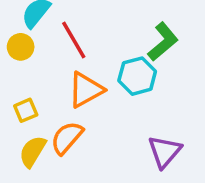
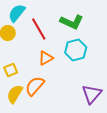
green L-shape: (163, 42) -> (72, 22), moved, turned 65
orange triangle: (86, 90) -> (46, 58), size x0.7

